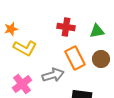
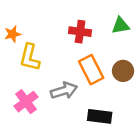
green triangle: (97, 31) -> (121, 25), moved
yellow L-shape: (25, 48) -> (30, 57), turned 75

